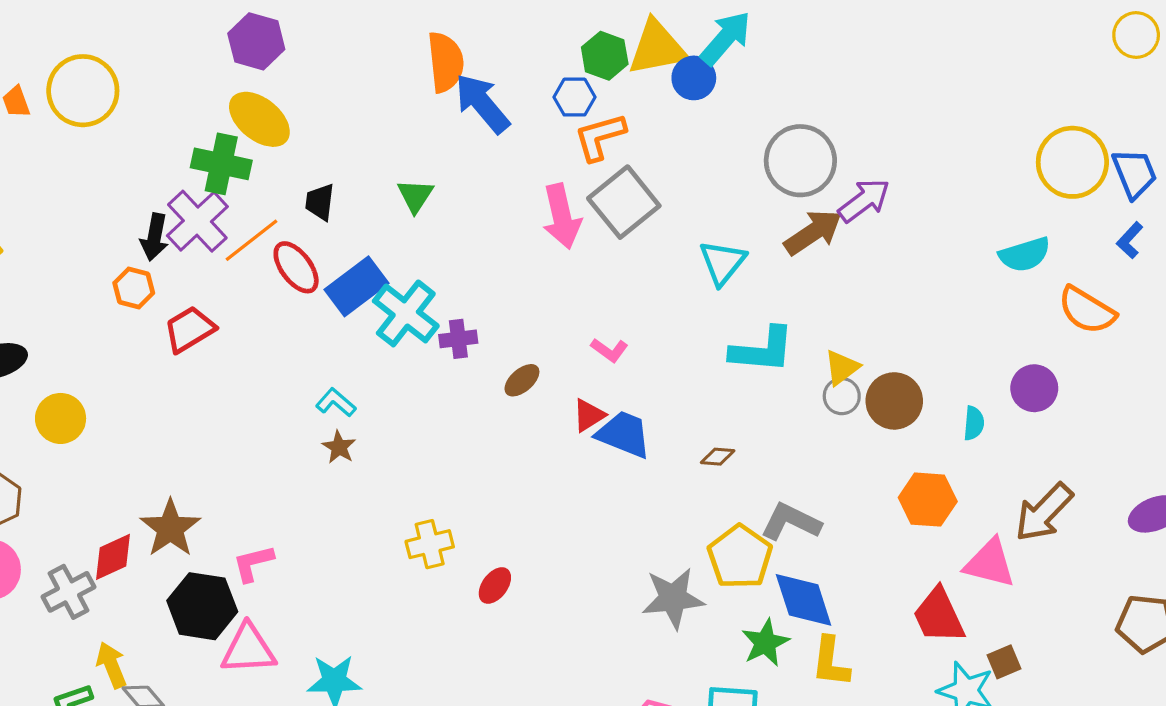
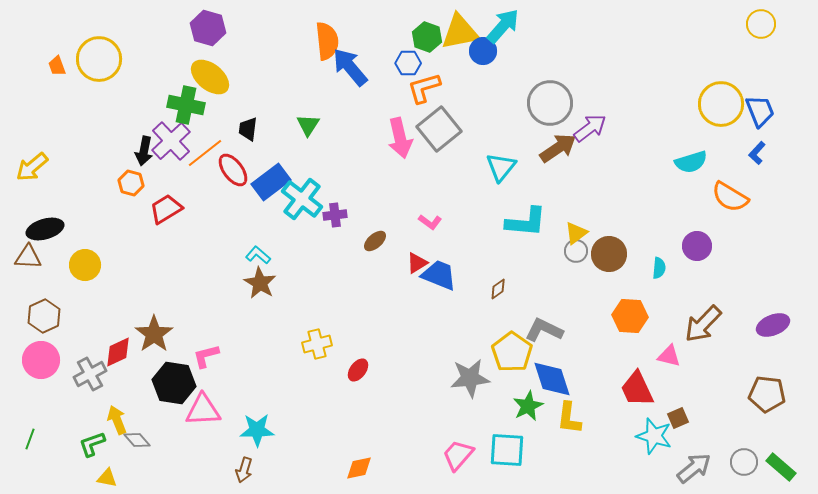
brown star: (339, 447) -> (260, 283), size x1.5
brown diamond: (718, 457) -> (498, 289), turned -40
pink triangle: (990, 563) -> (669, 356), size x0.7

